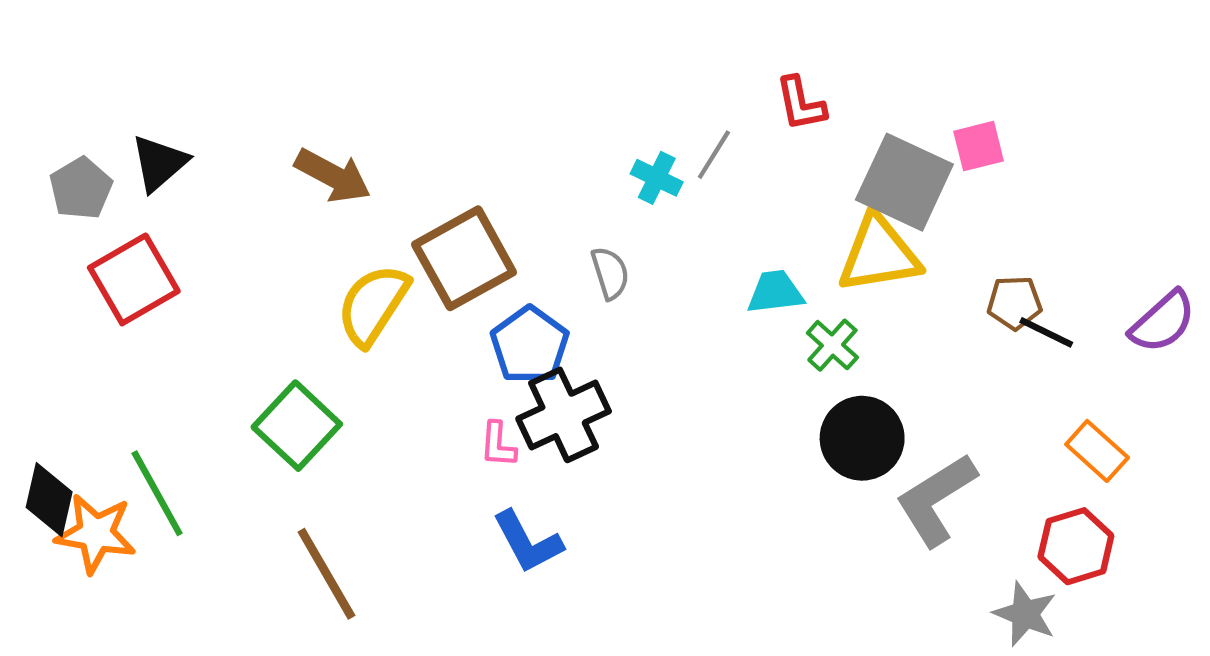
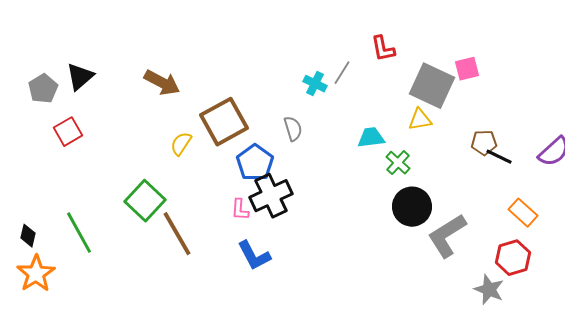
yellow triangle: (879, 254) -> (420, 120), size x0.6
red square: (134, 279) -> (68, 132), size x0.7
yellow semicircle: (373, 305) -> (181, 144), size x0.6
black diamond: (49, 500) -> (28, 236), size x0.7
orange star: (96, 534) -> (36, 274), moved, turned 30
brown line: (326, 574) -> (177, 234), moved

